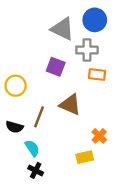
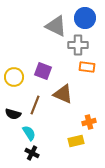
purple square: (56, 67) -> (43, 71), moved
orange cross: (99, 136) -> (89, 122), turned 32

